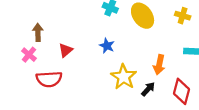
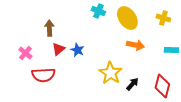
brown arrow: (38, 32) -> (49, 28), moved
blue star: (107, 46) -> (77, 50), moved
orange arrow: (159, 65) -> (135, 45), moved, turned -90

